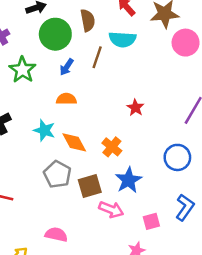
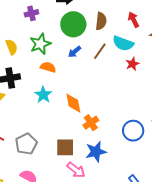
orange semicircle: (66, 99) -> (48, 67), moved
red star: (135, 108) -> (132, 64), moved
orange diamond: (74, 142) -> (73, 103), moved
blue circle: (177, 157) -> (133, 131), moved
gray pentagon: (57, 174) -> (26, 144), moved

